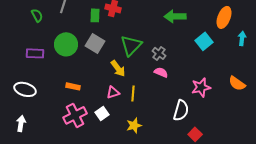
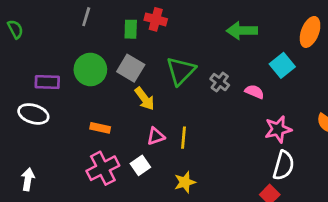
green semicircle: (37, 15) -> (15, 29), moved
yellow arrow: (118, 68) -> (145, 99), moved
pink semicircle: (161, 72) -> (254, 92), moved
white ellipse: (25, 89) -> (33, 114), moved
white semicircle: (181, 110) -> (284, 165), moved

